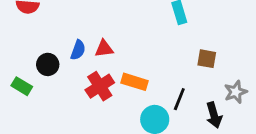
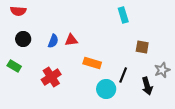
black circle: (48, 64) -> (23, 39), moved
red cross: (100, 86) -> (51, 77), moved

